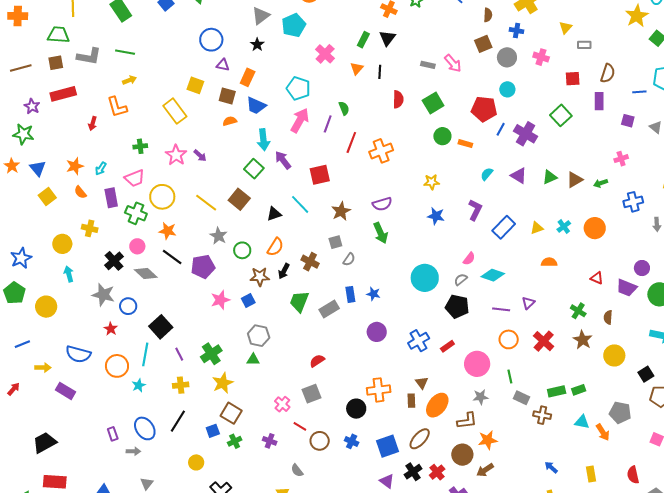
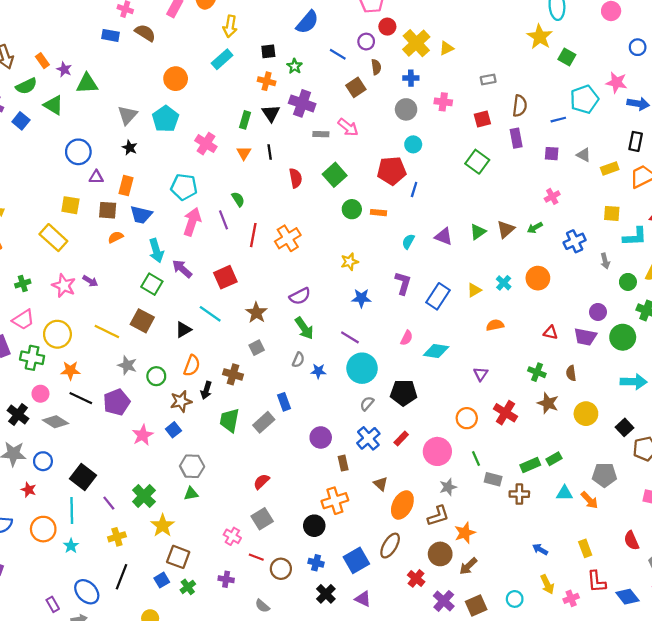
yellow triangle: (566, 27) -> (447, 48), moved, turned 32
brown square: (483, 44) -> (356, 87), moved
purple line: (328, 124) -> (223, 220), turned -30
purple cross: (526, 134) -> (302, 103), moved
gray semicircle: (349, 259) -> (298, 360), moved
gray semicircle: (461, 280) -> (367, 404), moved
blue star: (373, 294) -> (318, 371), moved
purple line: (501, 309) -> (350, 337), moved, turned 36
brown rectangle: (411, 401) -> (343, 463), moved
black cross: (413, 472) -> (326, 594), moved

